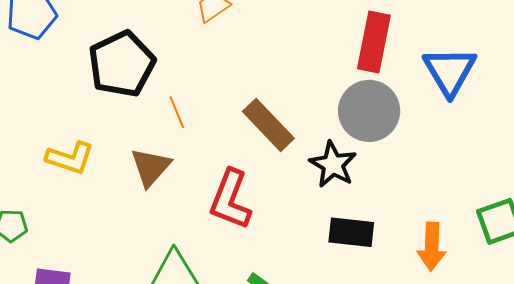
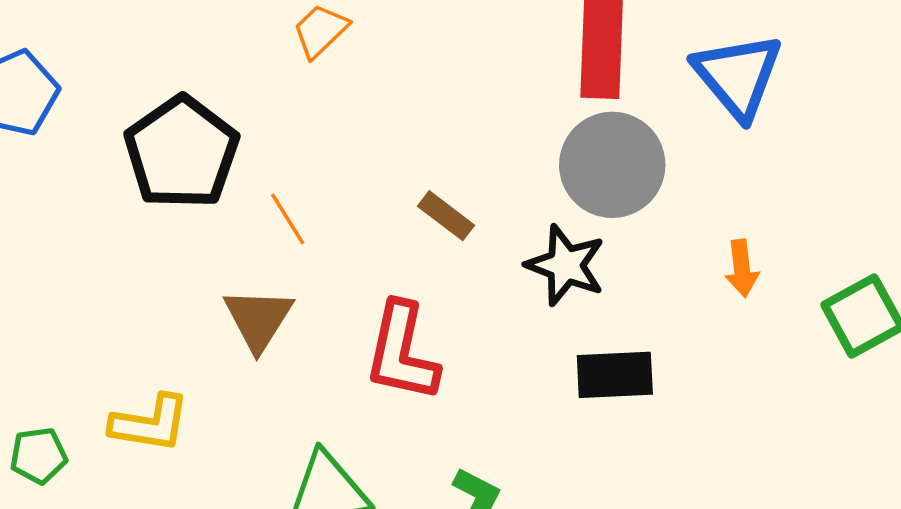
brown rectangle: (268, 125) -> (446, 216), size x0.6
yellow L-shape: (70, 158) -> (150, 423), moved
orange arrow: (432, 247) -> (742, 268), moved, size x0.7

